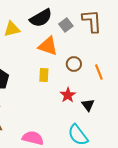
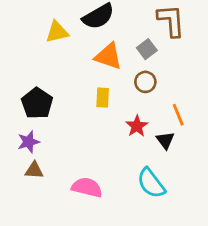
gray square: (66, 25) -> (147, 49), moved
orange line: (99, 72) -> (178, 115), moved

